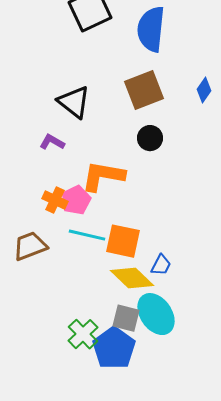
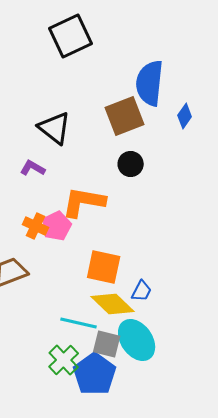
blue semicircle: (151, 29) -> (150, 83), moved
cyan line: (87, 235) -> (79, 323), moved

